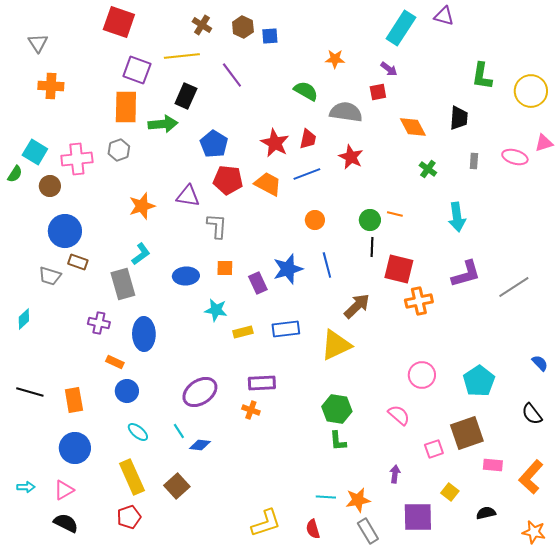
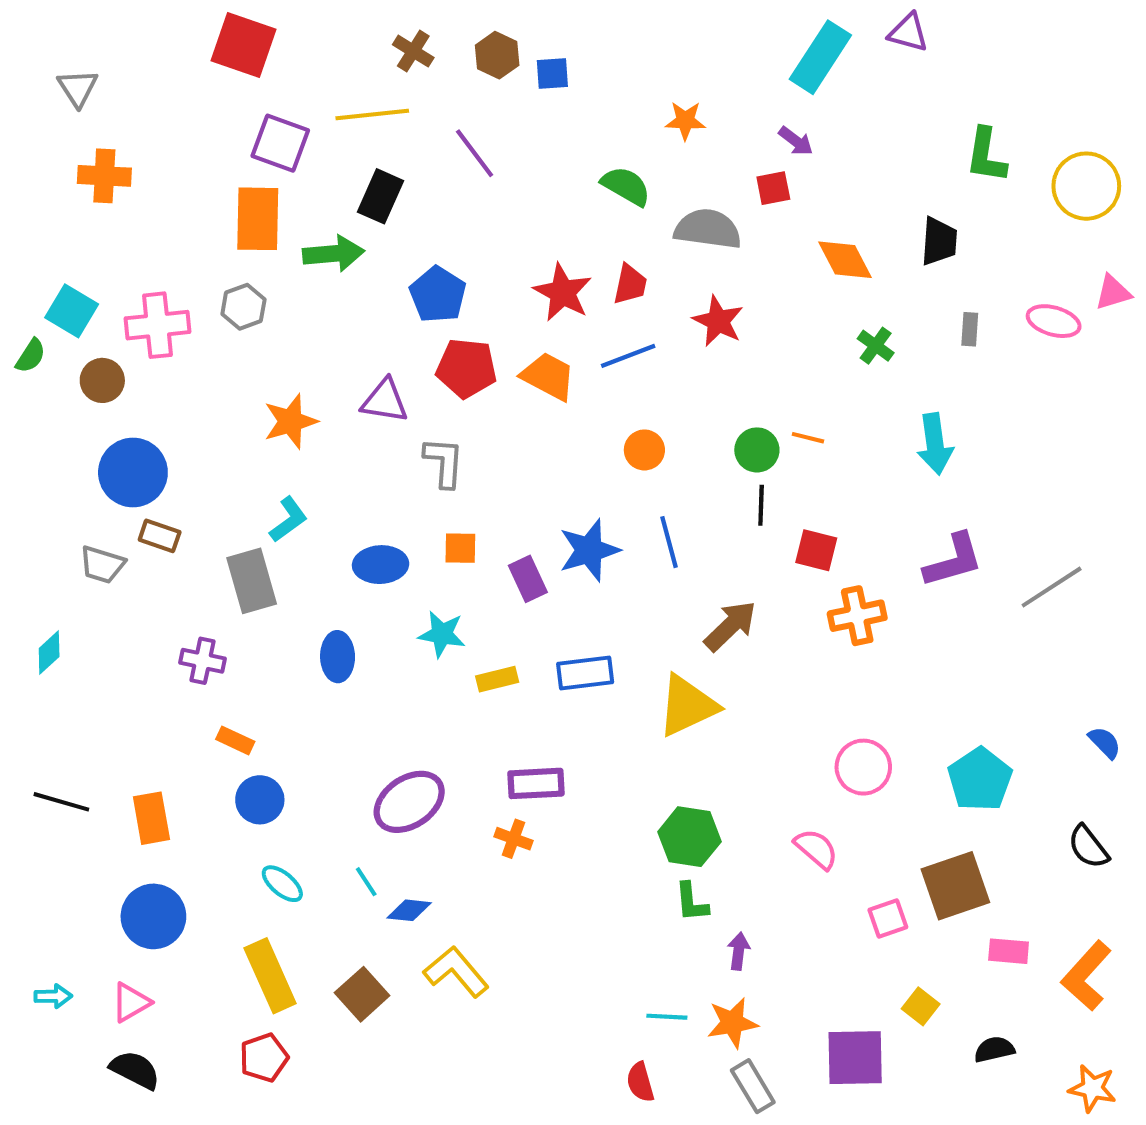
red square: (399, 269) -> (816, 550), size x0.7
blue ellipse: (144, 334) -> (338, 657), moved, size x0.7
purple arrow: (395, 474) -> (739, 951), moved
yellow L-shape: (266, 523) -> (456, 972), moved, turned -112

